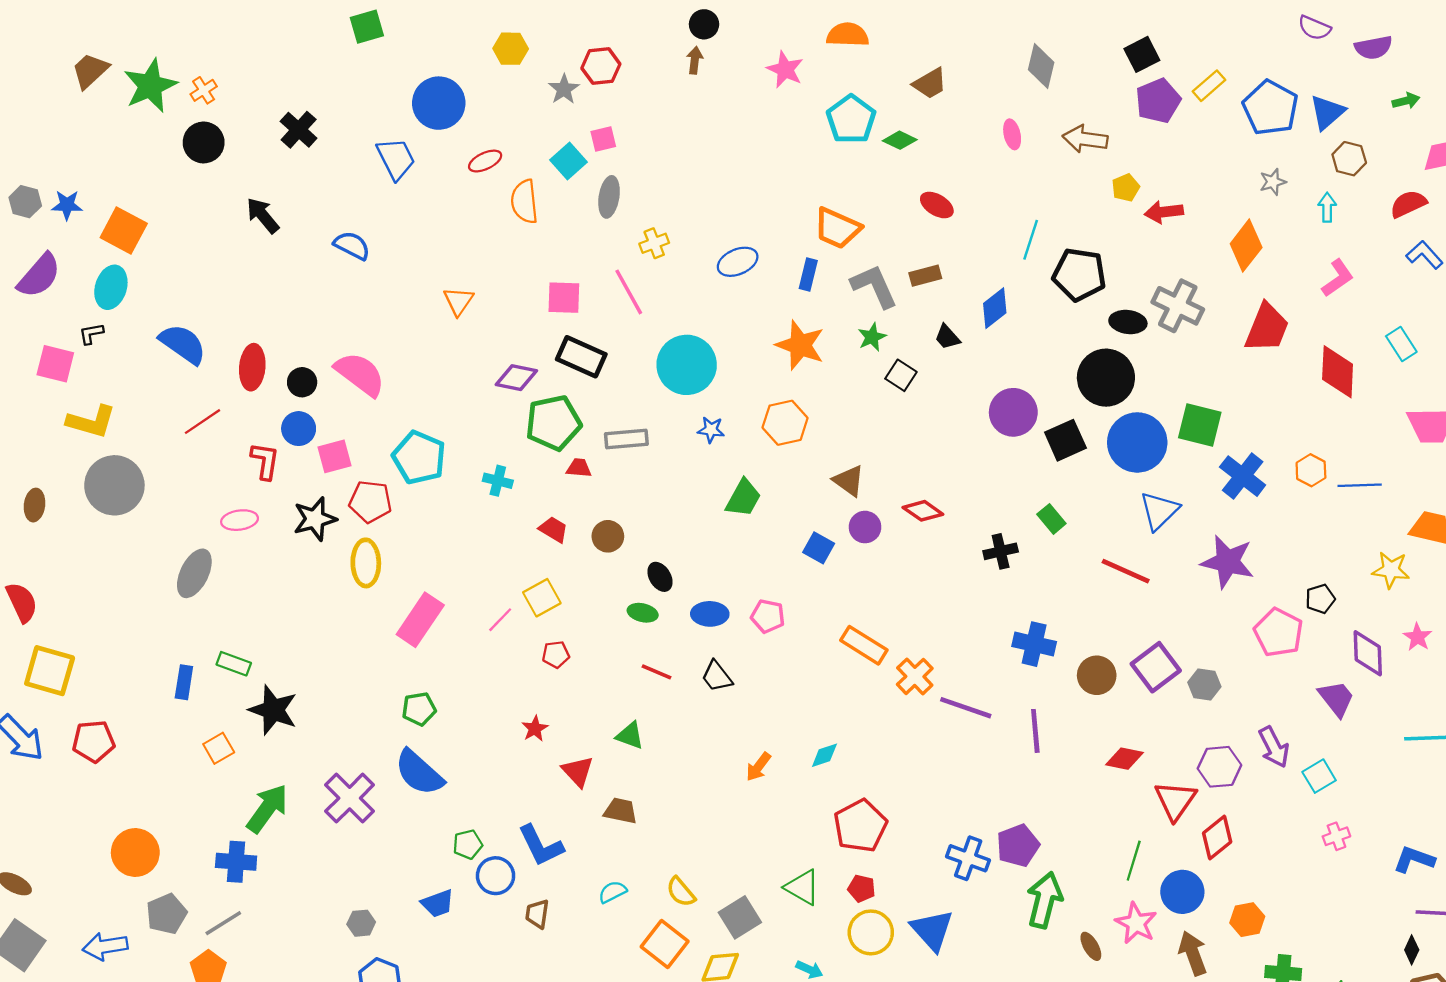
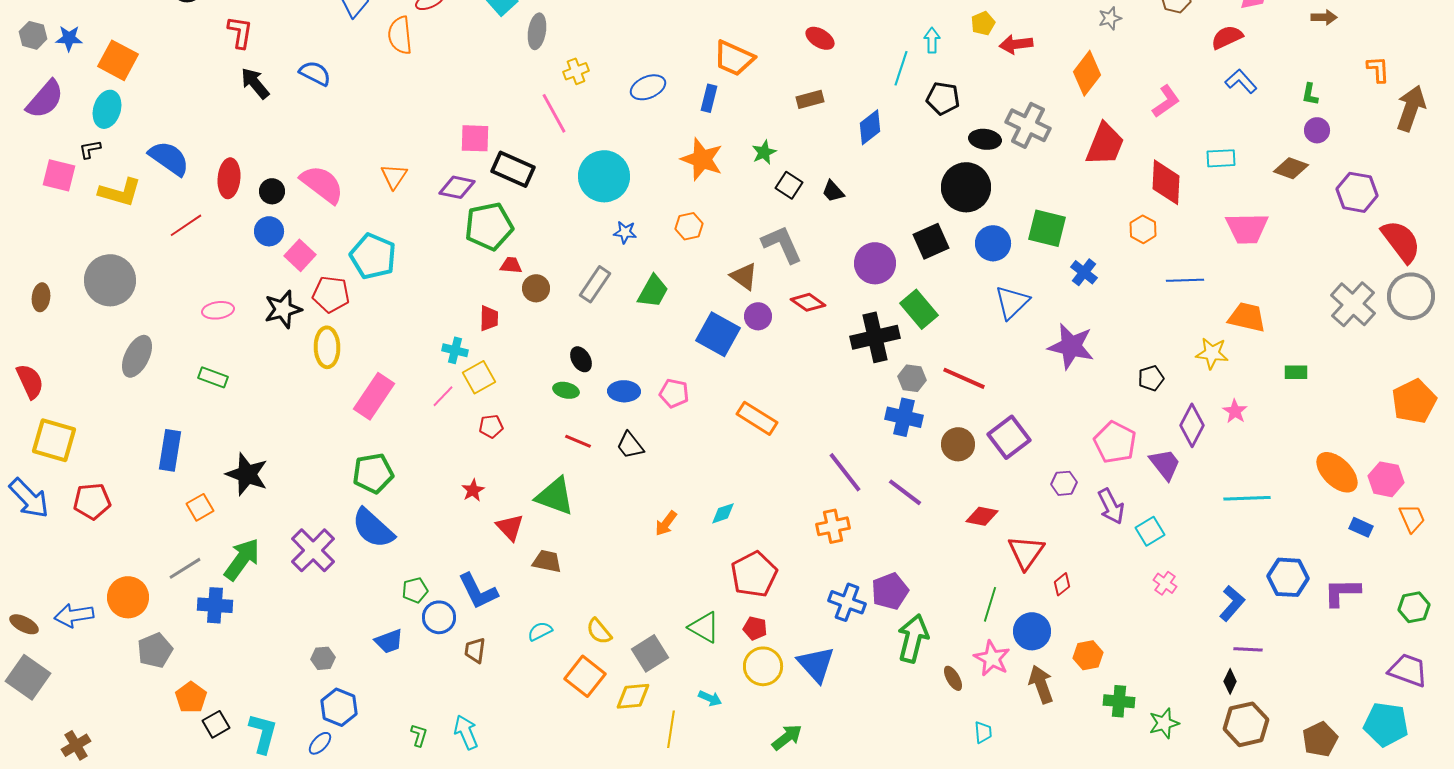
orange semicircle: (524, 202) -> (400, 35), moved
cyan arrow: (1327, 207) -> (932, 40), moved
black arrow: (263, 215) -> (255, 83), moved
black pentagon: (1079, 275) -> (943, 98), size x0.7
gray L-shape: (874, 286) -> (782, 244), moved
pink square: (564, 298) -> (475, 138), moved
orange triangle: (458, 301) -> (394, 176), moved
black trapezoid: (947, 337) -> (833, 191), moved
cyan rectangle: (1401, 344) -> (1221, 158), turned -60
purple circle: (1013, 412) -> (875, 263), moved
yellow L-shape: (91, 422) -> (120, 192), moved
orange hexagon: (785, 423) -> (689, 226), size x0.7
gray rectangle: (626, 439) -> (595, 284), moved, turned -51
blue circle: (1137, 442) -> (993, 243), size x0.7
pink square: (335, 456) -> (300, 255), turned -32
red L-shape: (265, 461) -> (240, 32), moved
orange hexagon: (1311, 470) -> (1143, 229), moved
blue cross: (1243, 476) -> (1084, 272), size x0.7
cyan cross: (498, 481) -> (455, 350), moved
green rectangle: (1051, 519) -> (919, 309), size x1.5
red trapezoid: (553, 529) -> (489, 318), turned 60
brown circle: (608, 536) -> (536, 288), moved
blue square: (819, 548) -> (718, 334), size x1.6
black cross: (1001, 551) -> (875, 337), size x1.6
red line: (1126, 571) -> (964, 378), moved
gray ellipse: (194, 573) -> (137, 356), moved
pink pentagon: (1279, 632) -> (1115, 442), moved
purple diamond: (1368, 653) -> (1192, 425), turned 30
green rectangle: (234, 664) -> (213, 377), moved
orange cross: (915, 676) -> (833, 526), moved, turned 32
blue rectangle: (184, 682) -> (170, 450), size x1.4
gray hexagon: (1204, 685) -> (912, 378), moved
purple line: (966, 708) -> (845, 472), turned 33
green pentagon: (419, 709) -> (373, 473), size x1.4
purple line: (1035, 731) -> (905, 492), turned -48
green triangle: (630, 736) -> (555, 496), size x1.6
purple hexagon: (1219, 767) -> (1064, 483), moved, size x0.7
pink cross: (1336, 836) -> (1165, 583), turned -35
red diamond: (1217, 837) -> (1062, 584), size x0.6
blue L-shape: (1414, 859) -> (1232, 603), turned 111
gray line: (223, 923) -> (185, 568), moved
blue arrow: (105, 946) -> (74, 615), moved

